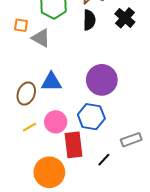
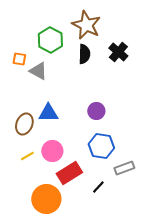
purple circle: (102, 80) -> (96, 111), size x0.6
blue hexagon: (91, 117) -> (101, 146), moved
red rectangle: (73, 145) -> (69, 173), turned 65

